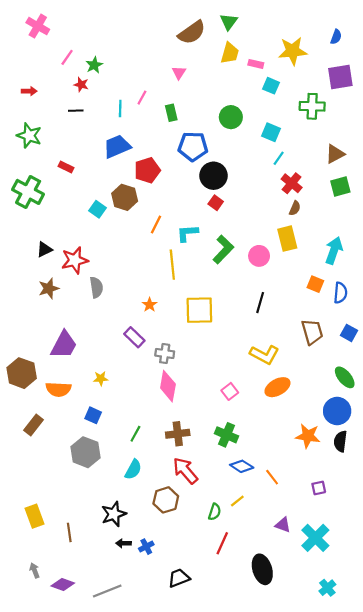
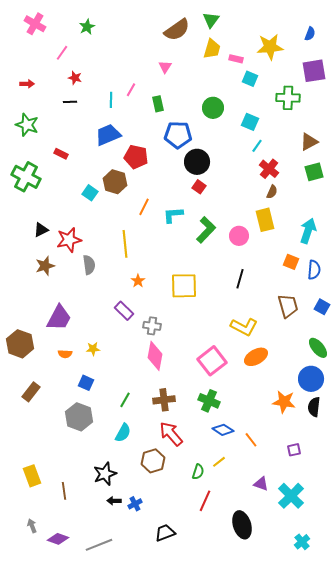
green star: (94, 65) -> (87, 27), moved
red pentagon: (147, 170) -> (136, 157), turned 30
yellow line: (172, 265) -> (125, 244), moved
orange semicircle: (58, 389) -> (65, 354), moved, size x0.6
pink square: (230, 391) -> (212, 361), size x1.8

